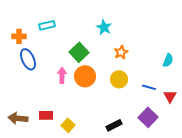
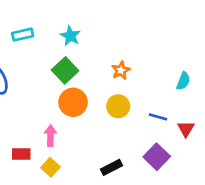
cyan star: (104, 27) -> (70, 36), moved
pink arrow: (62, 75) -> (50, 135), moved

